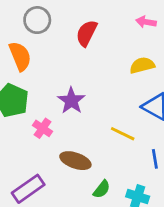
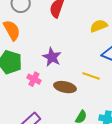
brown ellipse: (75, 161) -> (65, 87), moved

